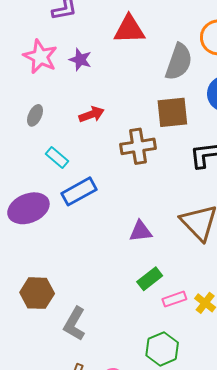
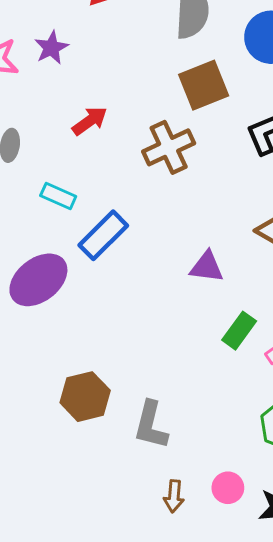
purple star: (80, 60) -> (51, 48), turned -30
purple triangle: (140, 231) -> (207, 267), turned 30

